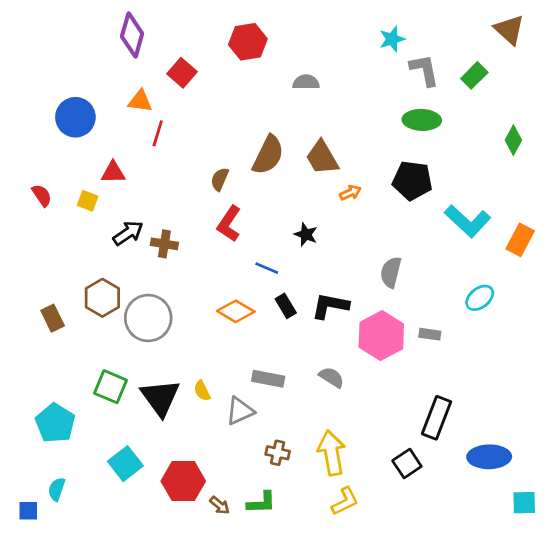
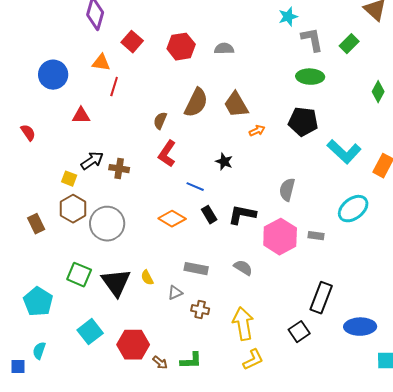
red hexagon: (248, 42) -> (181, 47), moved
yellow square: (88, 201) -> (69, 179), moved
cyan ellipse: (480, 298) -> (353, 209), size x1.4
gray triangle: (240, 411) -> (175, 293), size x0.7
brown cross: (278, 453) -> (200, 310), moved

